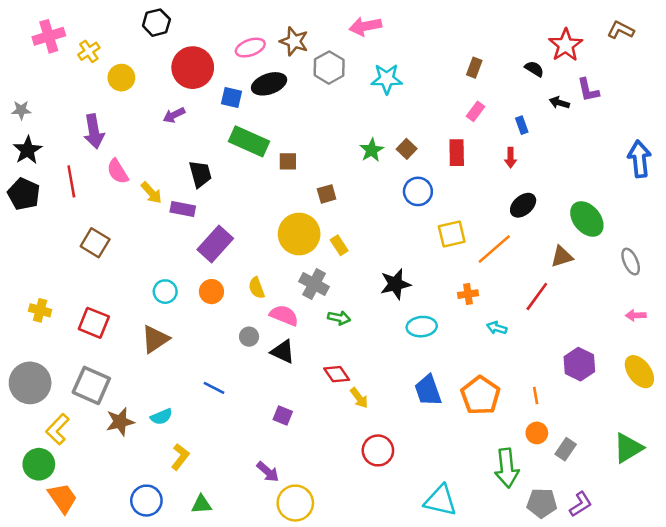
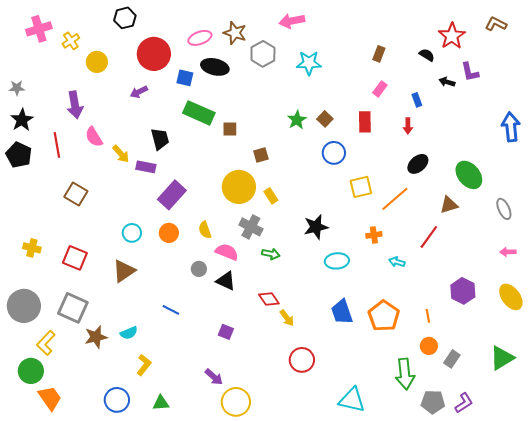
black ellipse: (269, 84) -> (215, 67), turned 32

